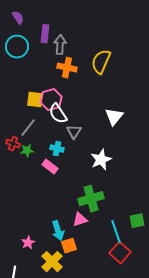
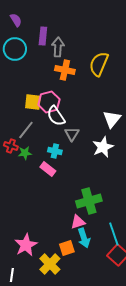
white star: (101, 160) -> (103, 147), moved
cyan arrow: (58, 231) -> (84, 238), moved
pink star: (28, 243) -> (26, 245), size x1.6

